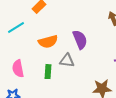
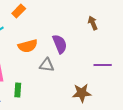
green rectangle: (48, 72) -> (18, 90), moved

